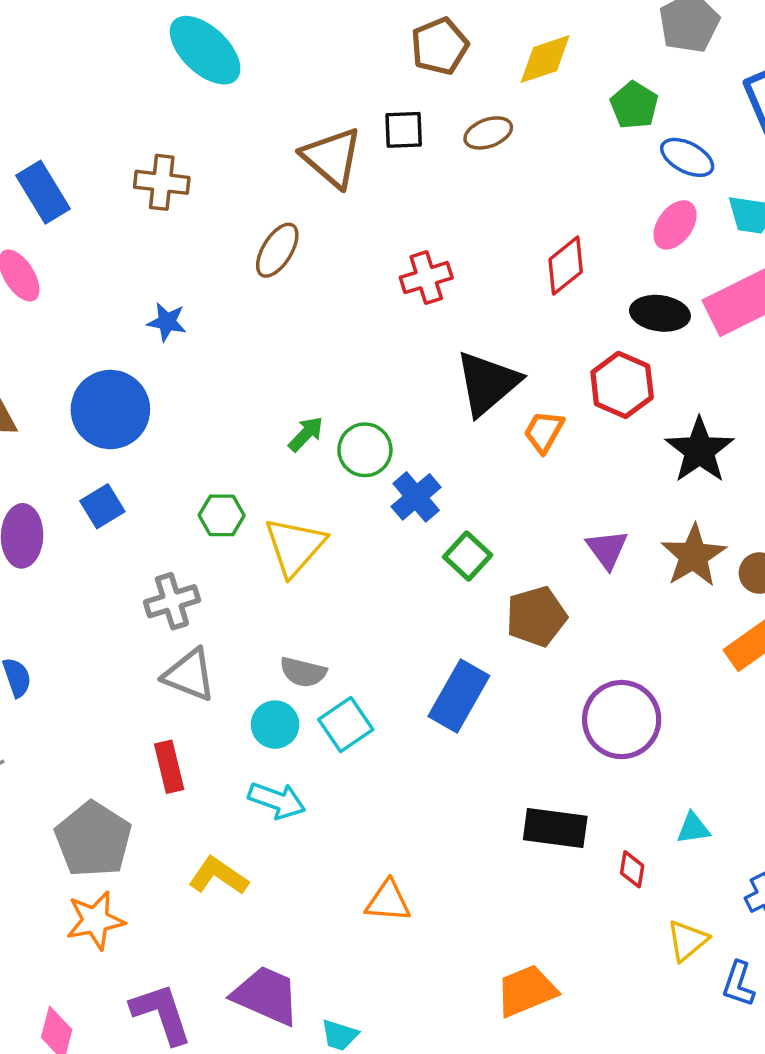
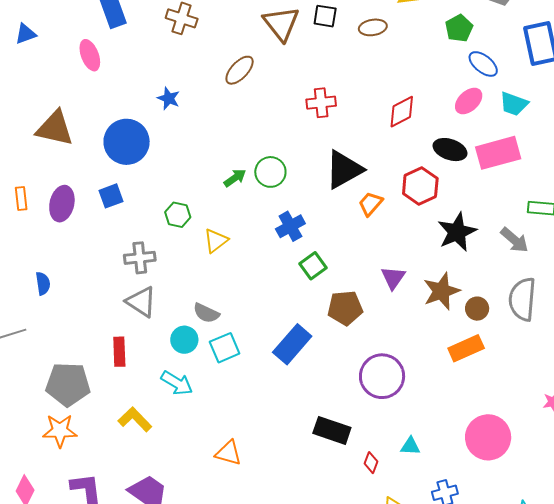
green circle: (365, 450) -> (270, 172), moved
yellow triangle: (295, 546) -> (216, 241), size x0.7
gray pentagon: (93, 839) -> (68, 384), turned 30

